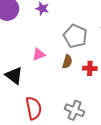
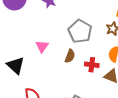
pink triangle: (39, 54) -> (42, 46), turned -40

